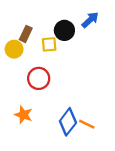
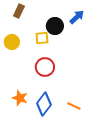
brown rectangle: (26, 34) -> (19, 11), moved
red circle: (39, 78) -> (45, 67), moved
blue diamond: (68, 122) -> (44, 104), moved

